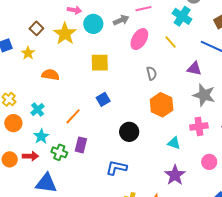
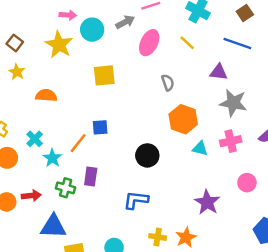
brown square: (36, 28) -> (15, 43), moved
blue square: (103, 99) -> (100, 127), moved, turned 32
cyan star: (41, 136) -> (52, 158), moved
cyan triangle: (174, 143) -> (200, 148), moved

